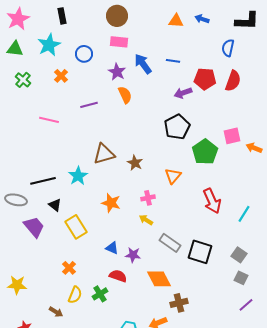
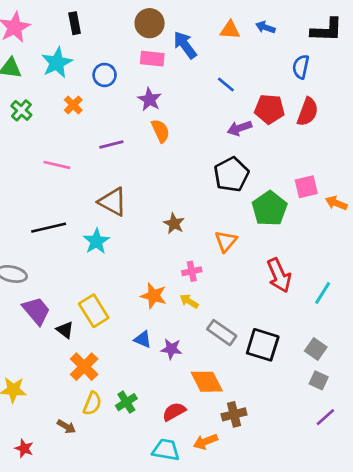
blue line: (173, 61) -> (226, 85), turned 32
blue arrow: (143, 64) -> (185, 45), moved
brown triangle: (104, 154) -> (113, 202), moved, turned 45
black line: (43, 181) -> (49, 228), moved
orange star: (111, 203) -> (154, 296), moved
black triangle: (55, 205) -> (65, 330), moved
orange cross: (69, 268) -> (84, 367), size x1.5
red semicircle: (118, 276) -> (174, 412), moved, turned -48

